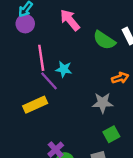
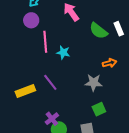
purple circle: (25, 24) -> (31, 20), moved
purple line: (49, 81) -> (50, 82), moved
yellow rectangle: (35, 105) -> (25, 91), moved

